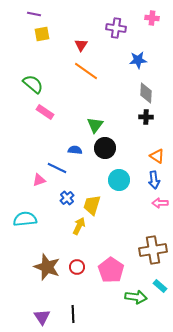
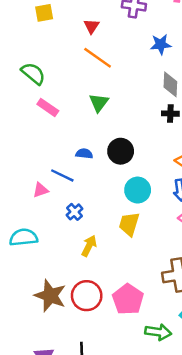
green triangle: (95, 125) -> (99, 103), moved
yellow trapezoid: (92, 205) -> (129, 224), moved
red circle: (77, 267) -> (87, 296), size x1.6

